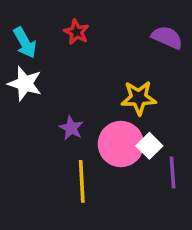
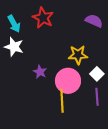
red star: (76, 32) -> (43, 18), size x1.5
white square: (149, 146) -> (97, 74), moved
yellow line: (82, 181) -> (62, 101), moved

